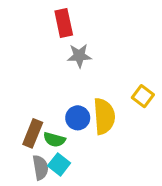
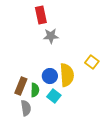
green semicircle: (54, 140) -> (35, 90), turned -104
cyan square: (59, 164) -> (54, 96), moved

